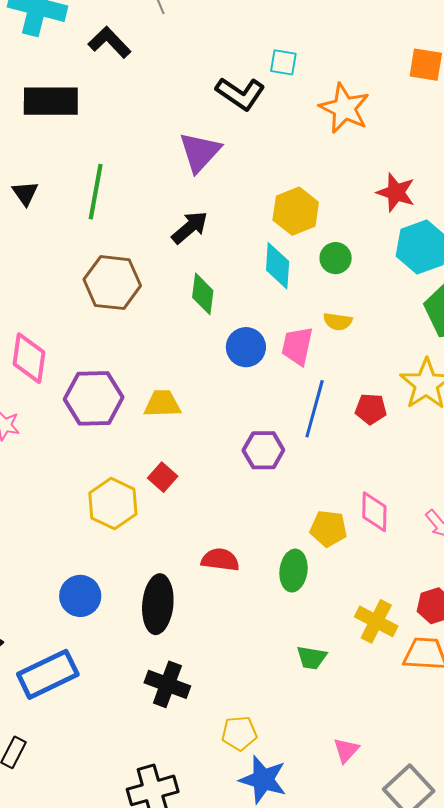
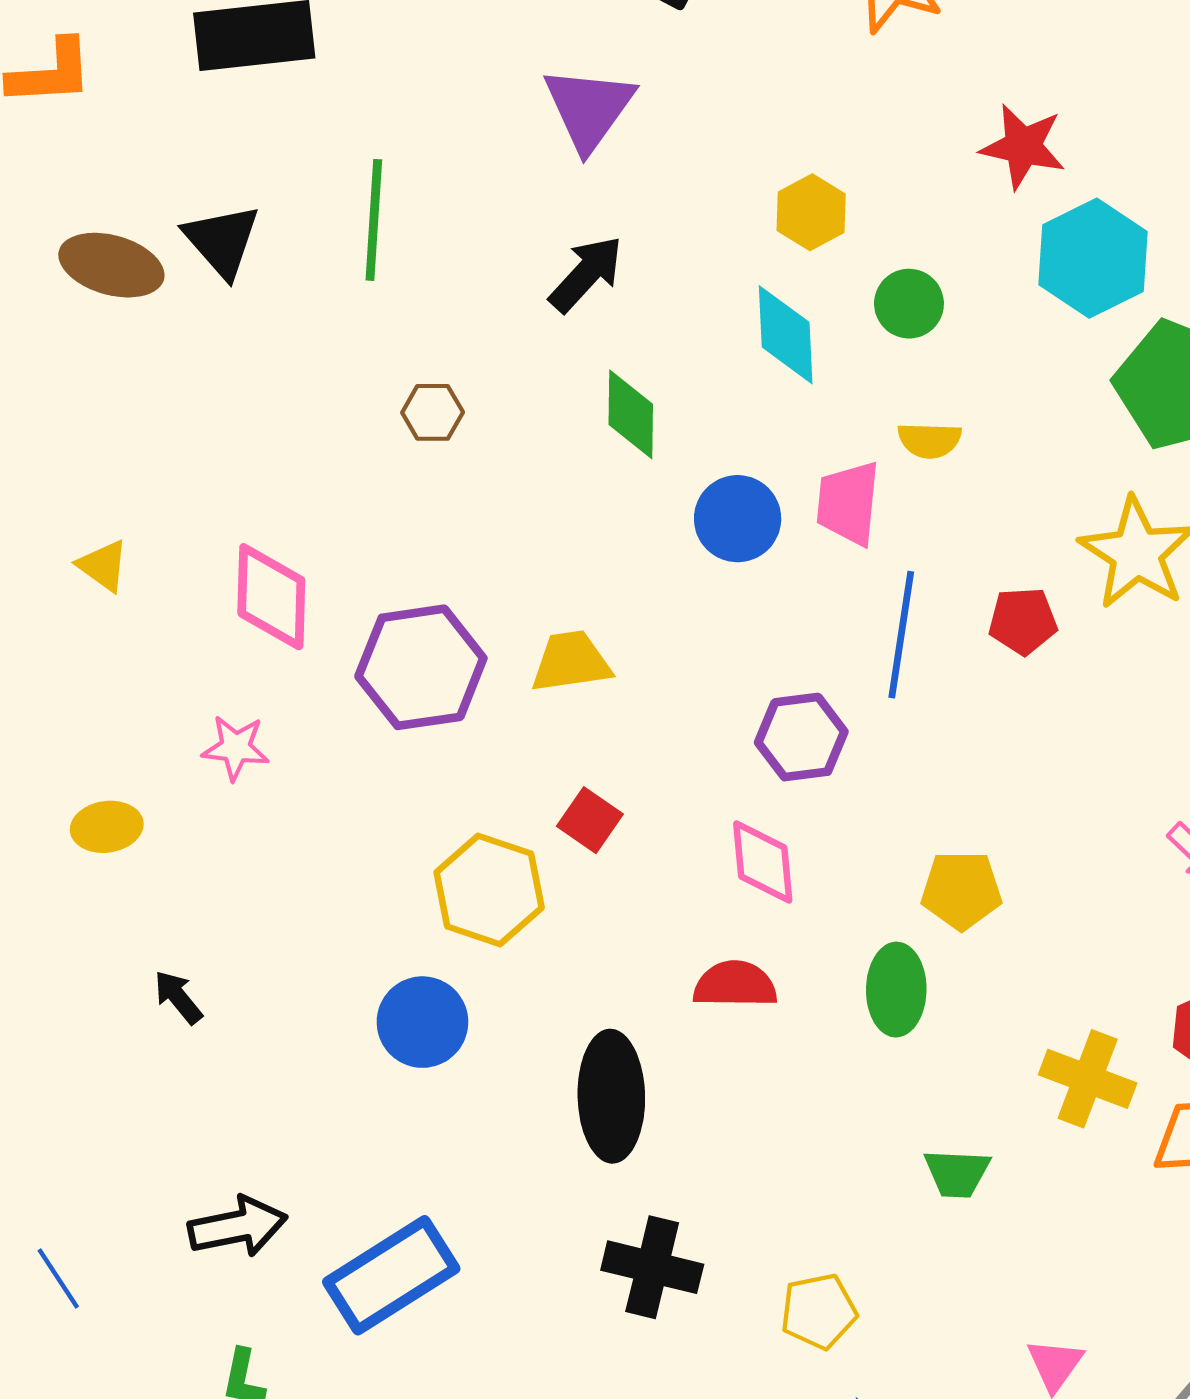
black triangle: (25, 193) -> (222, 241), size x1.4
yellow hexagon: (296, 211) -> (811, 212), size x0.7
brown hexagon: (112, 283) -> (433, 412), size x0.5
pink diamond: (374, 512) -> (763, 862), moved
blue circle: (80, 596) -> (422, 1022), moved
yellow pentagon: (239, 733) -> (819, 1311), moved

